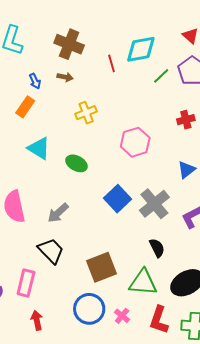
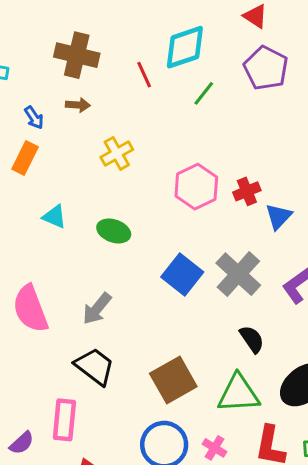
green line: (161, 76) -> (204, 93), moved
red cross: (186, 120) -> (247, 191), moved
cyan triangle: (39, 148) -> (55, 217), size x0.7

